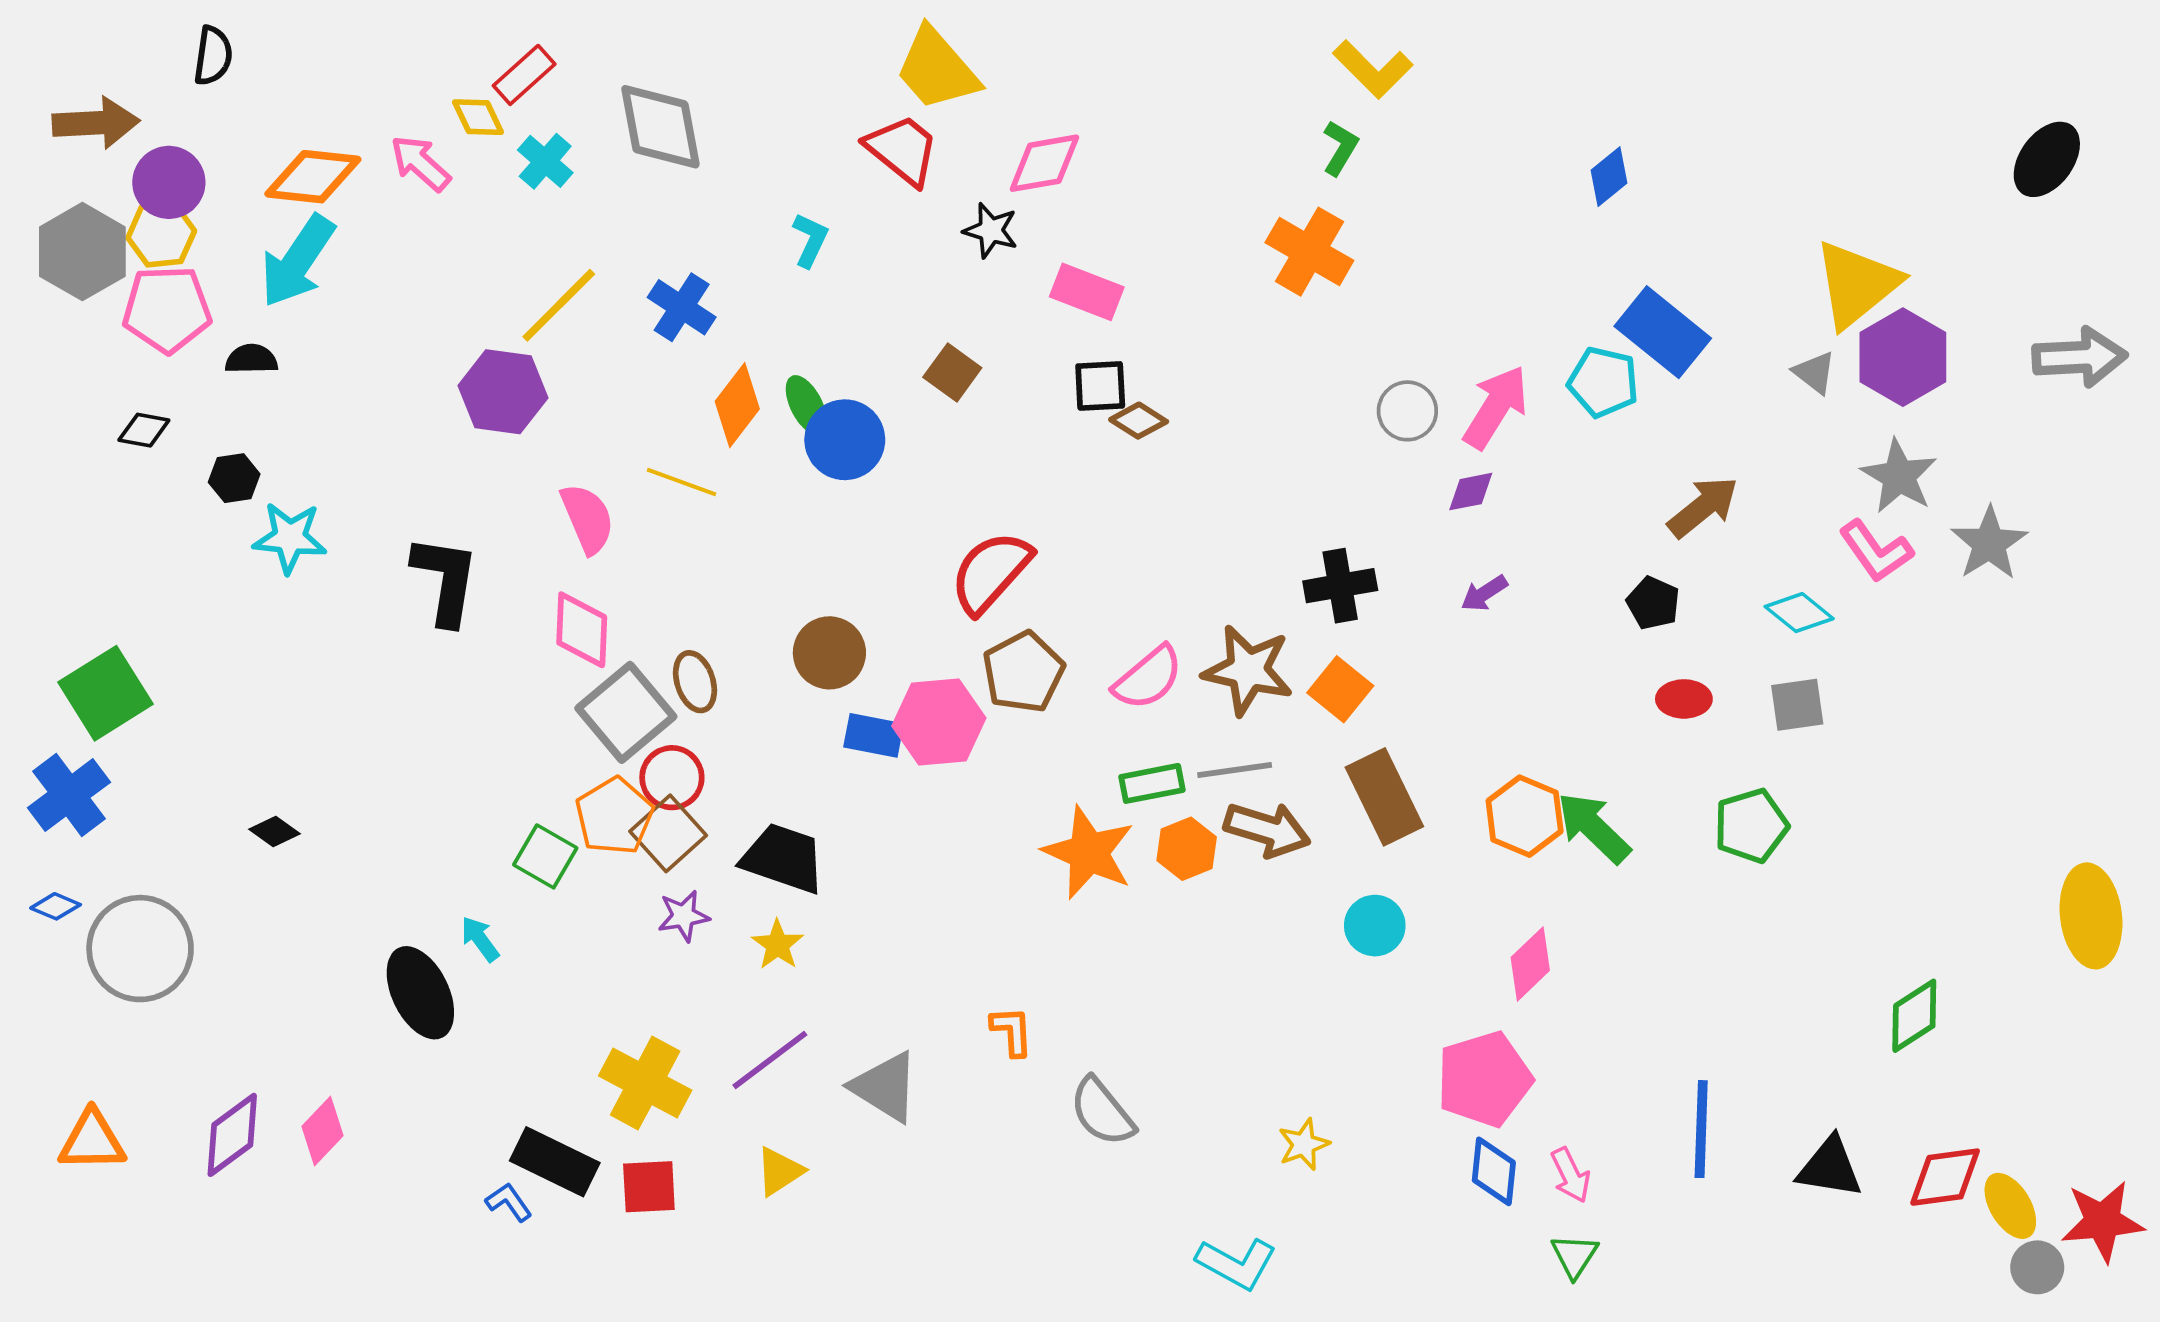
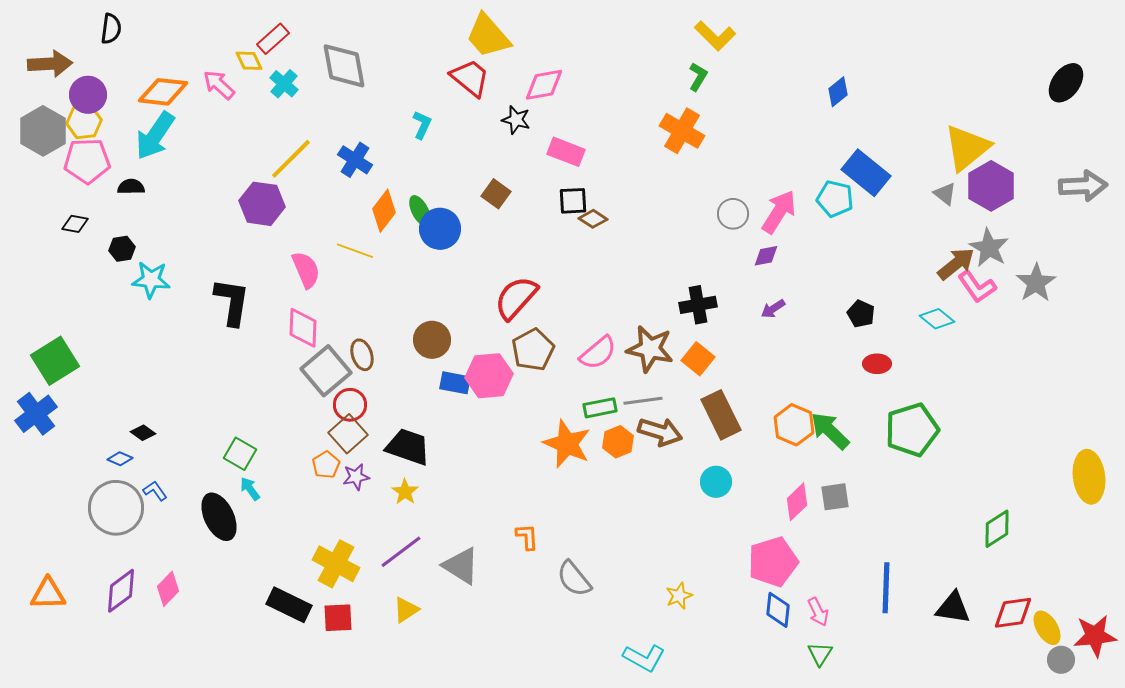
brown arrow: (1703, 507) -> (956, 264), moved
gray square: (1797, 705) -> (835, 497), moved
orange pentagon: (614, 816) -> (326, 465), moved, size x0.7
green pentagon: (1751, 826) -> (912, 430), size x1.4
green square: (545, 856) -> (240, 454), moved
blue diamond: (56, 906) -> (120, 459), moved
gray circle: (140, 949) -> (116, 508), moved
blue L-shape: (509, 1202) -> (155, 491), moved

